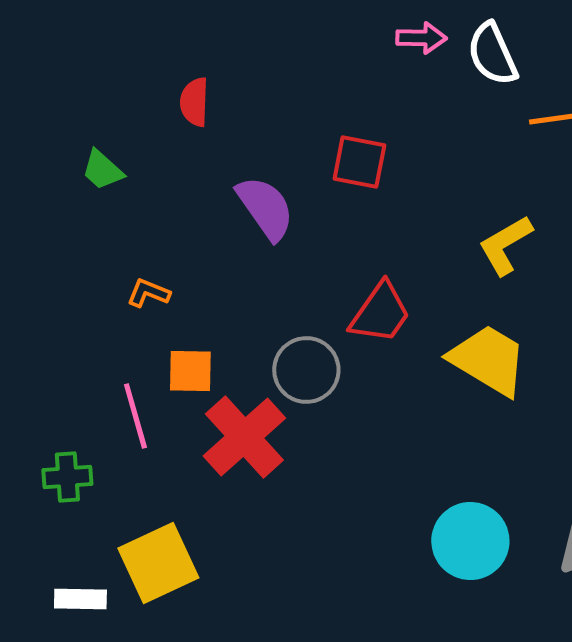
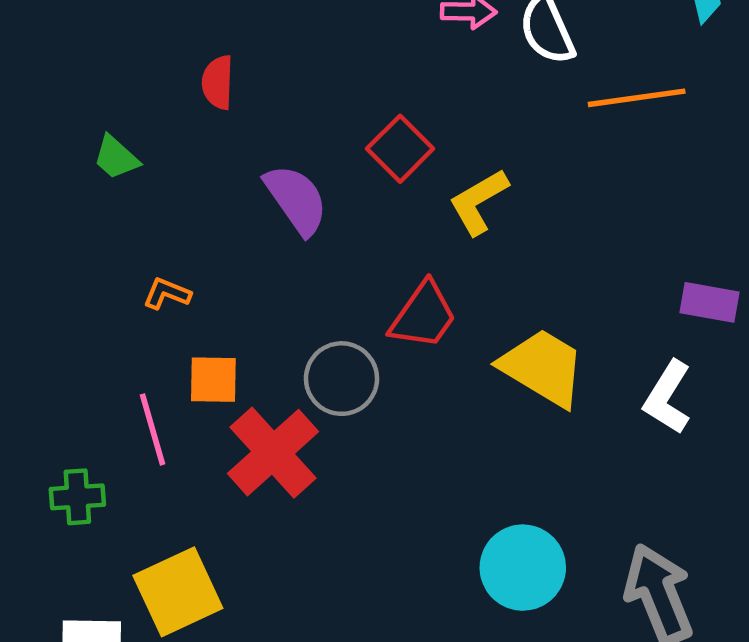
red square: (359, 162) -> (400, 149), turned 34
yellow L-shape: (505, 245) -> (479, 202), moved

